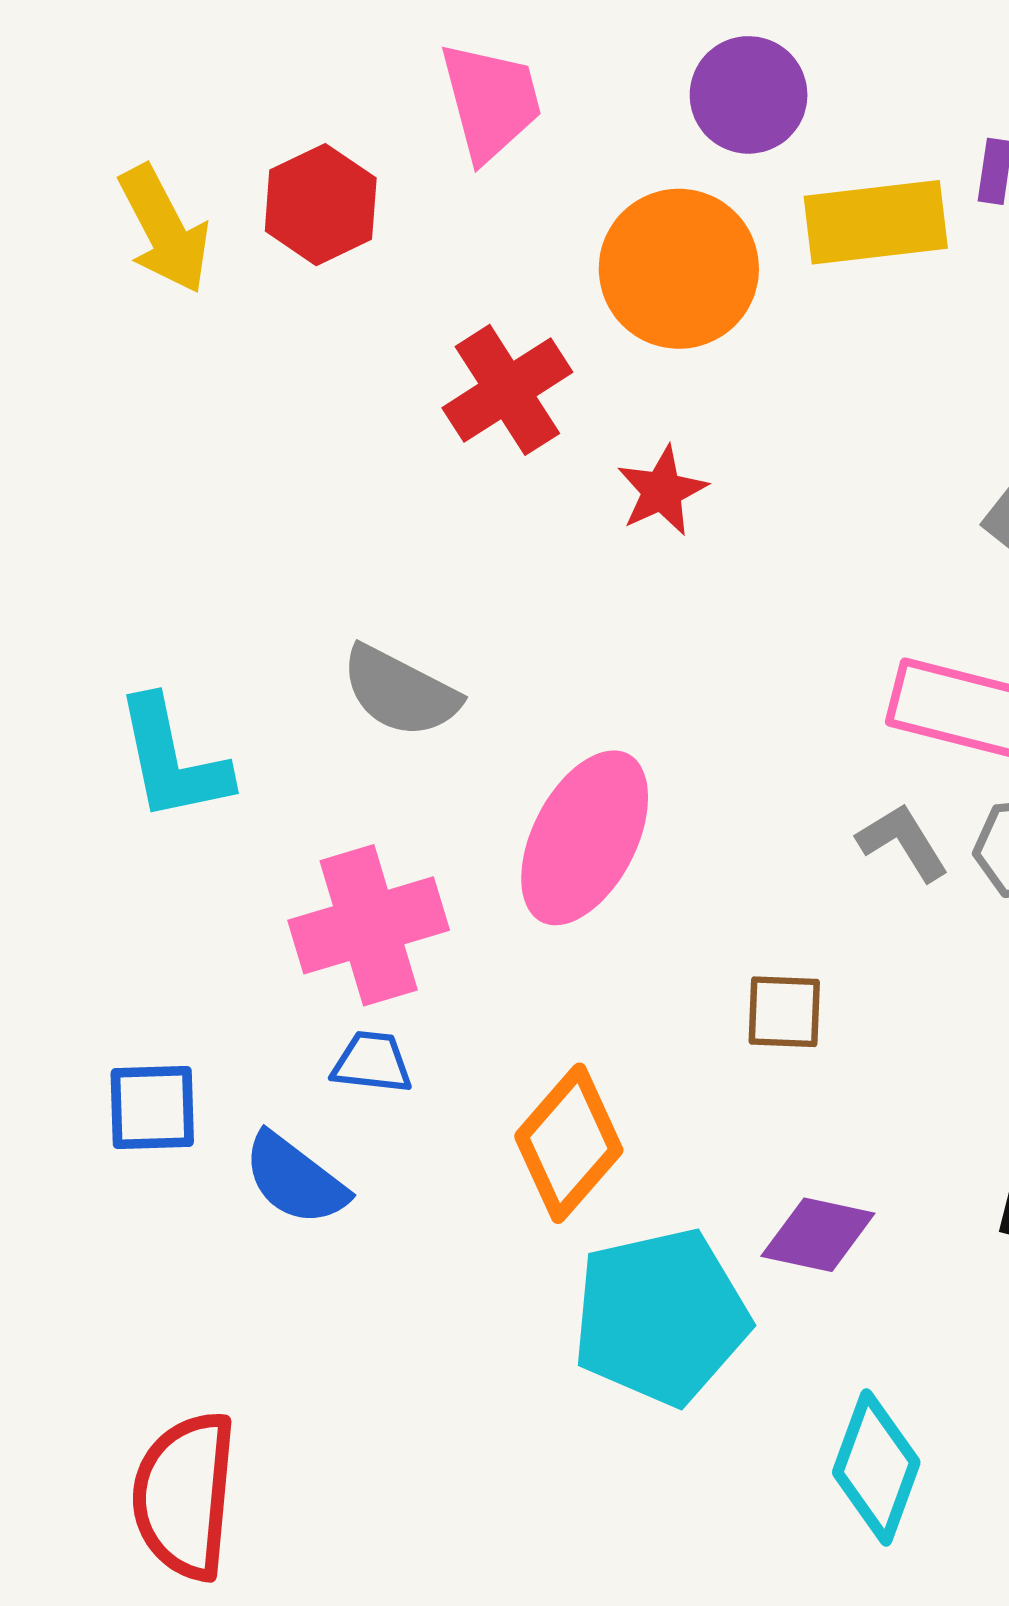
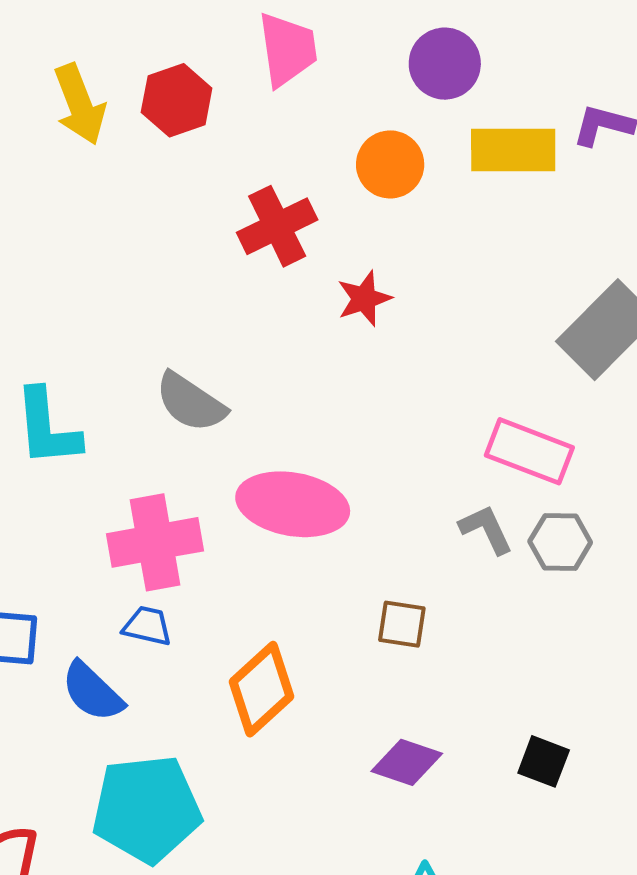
orange circle: (679, 269) -> (390, 164), size x0.7
pink ellipse: (585, 838) -> (293, 504), turned 66
cyan pentagon: (661, 1317) -> (147, 809), moved

